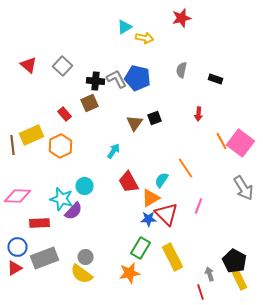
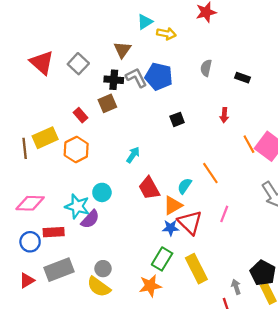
red triangle: (28, 65) -> (42, 63), size x1.4
brown triangle: (134, 123) -> (122, 50), moved
blue circle: (18, 247) -> (30, 242), moved

